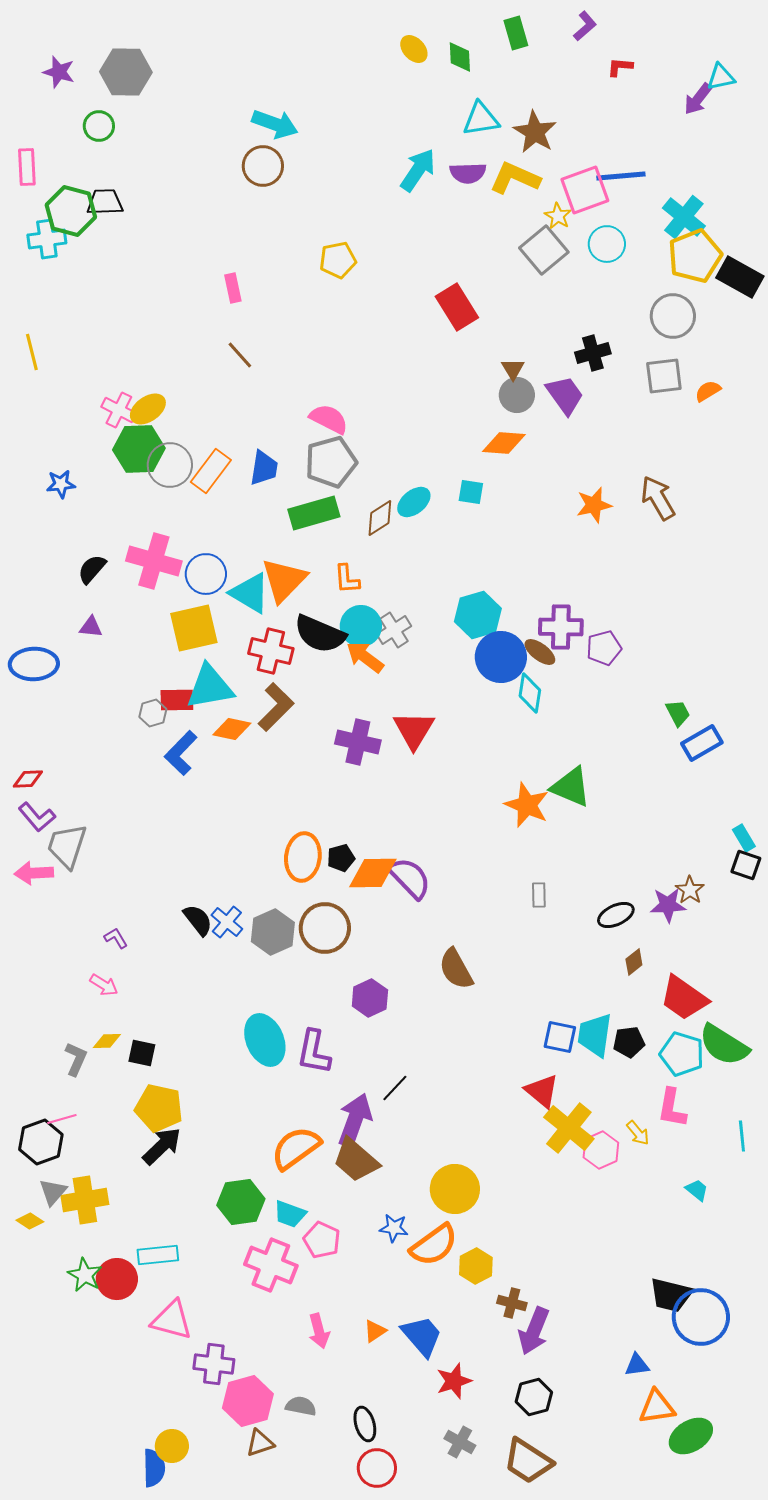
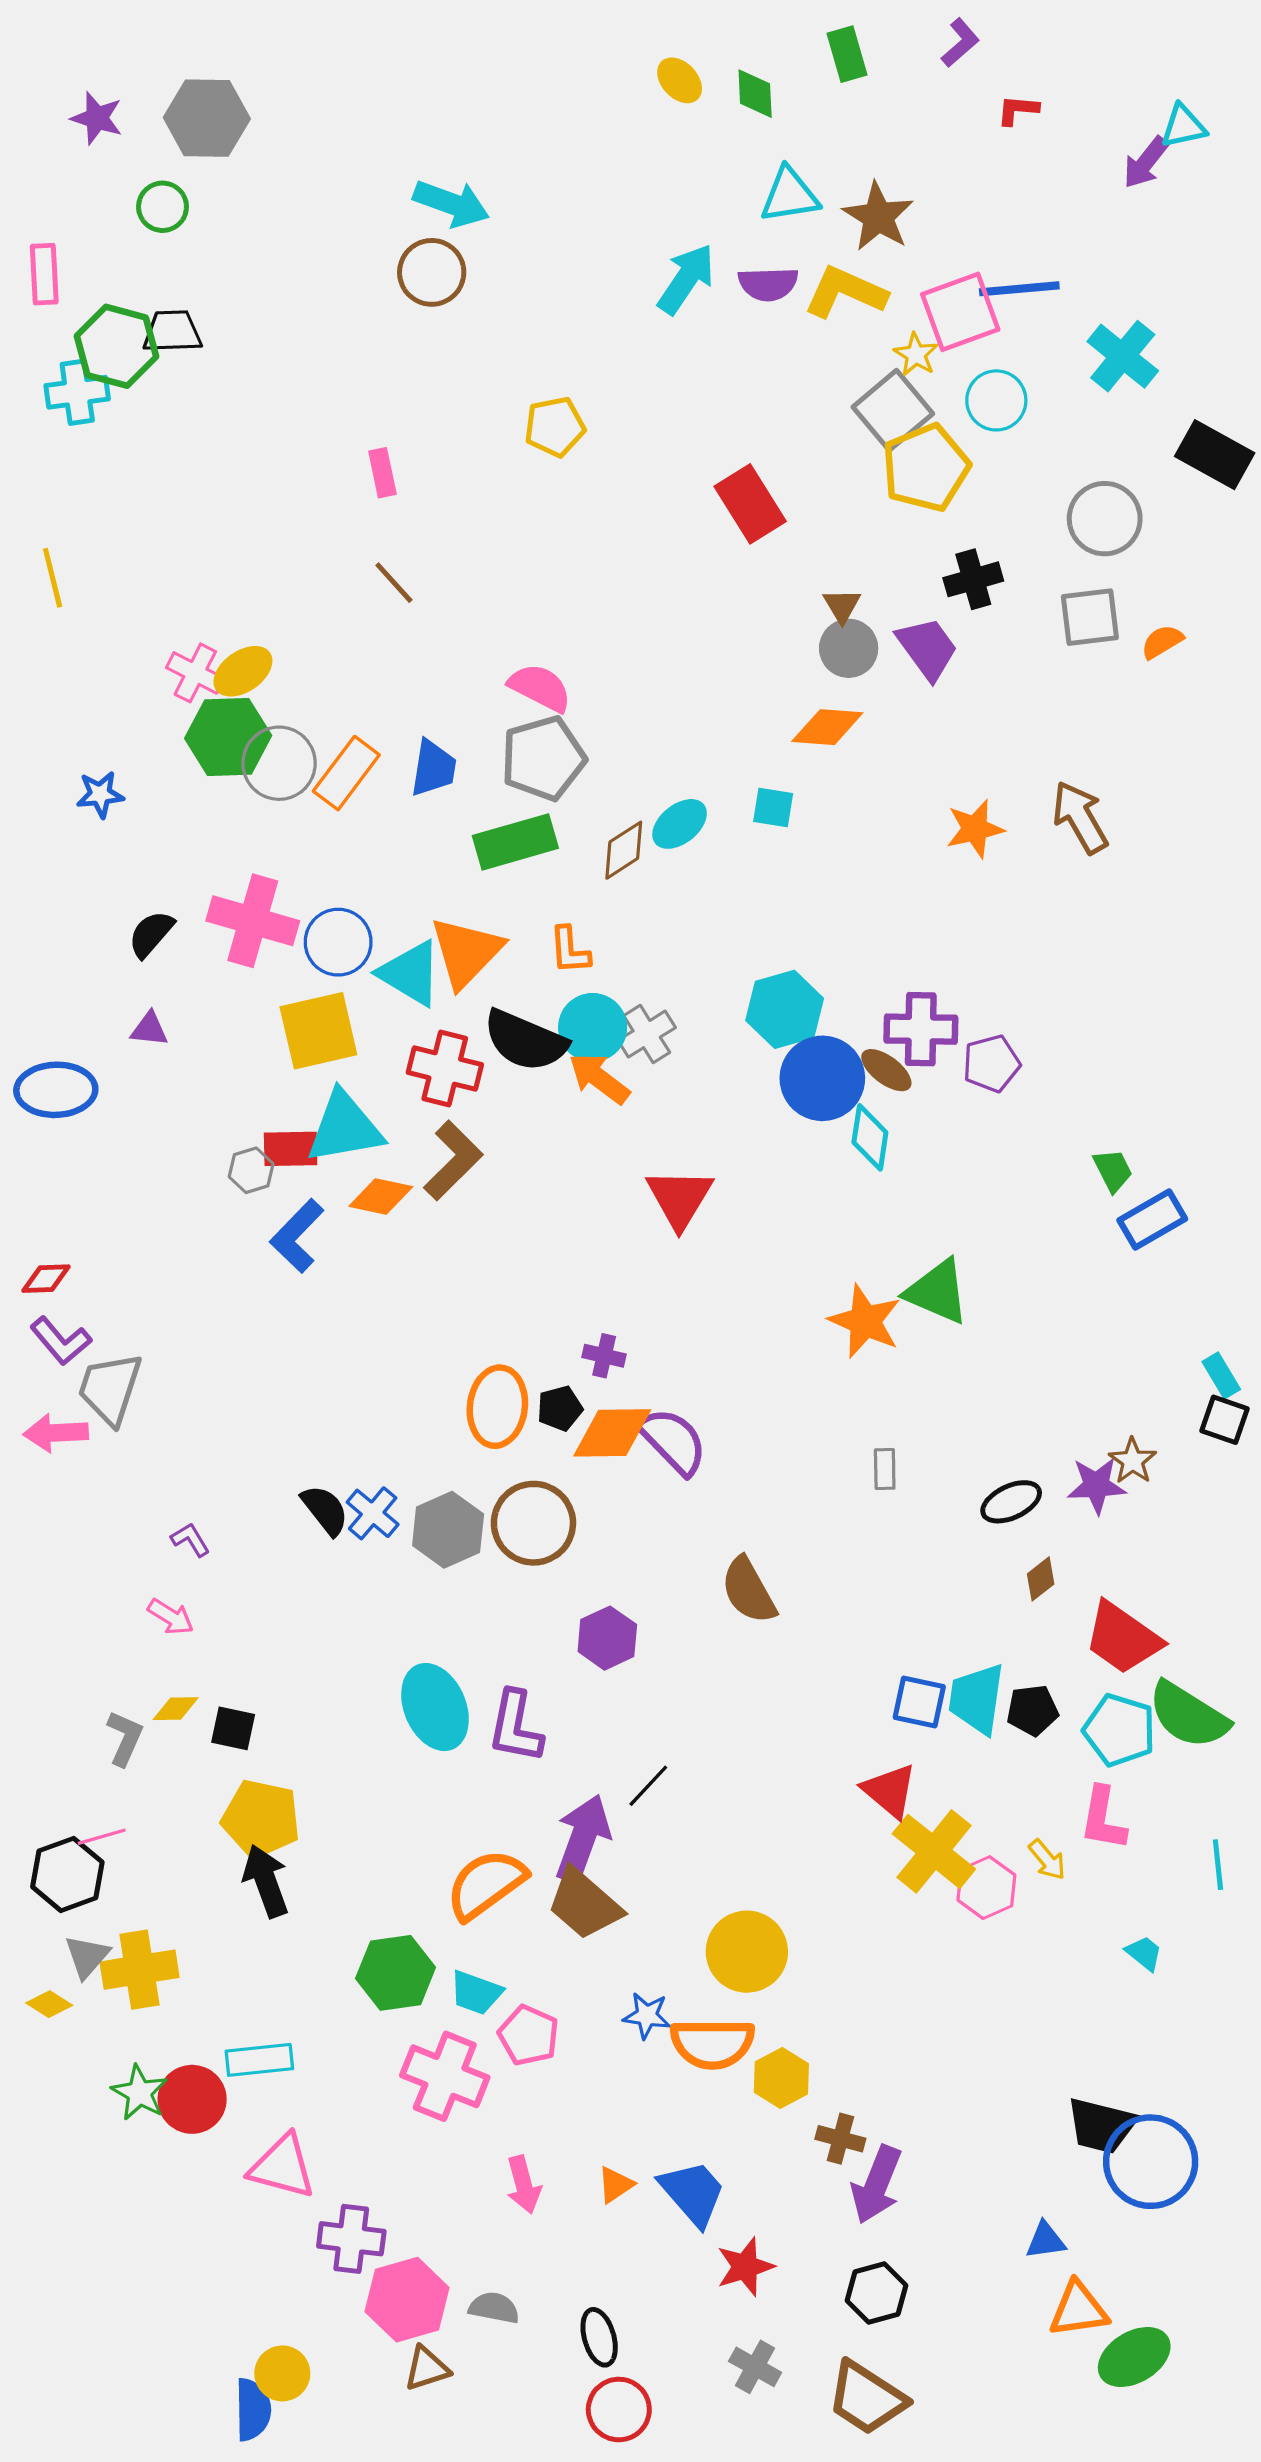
yellow pentagon: (695, 256) -> (926, 468), moved
purple cross: (358, 742) -> (604, 1356), moved, size x0.6
black arrow: (162, 1146) -> (266, 1881), turned -66
orange semicircle: (434, 1245) -> (712, 2043), turned 36

